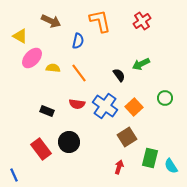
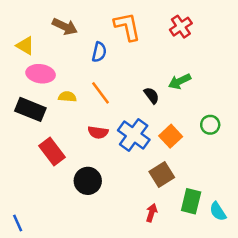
pink ellipse: (32, 58) -> (41, 74), turned 55
yellow semicircle: (53, 68) -> (67, 97), moved
black rectangle: (47, 111) -> (30, 109), moved, size x1.6
red rectangle: (41, 149) -> (52, 152), moved

